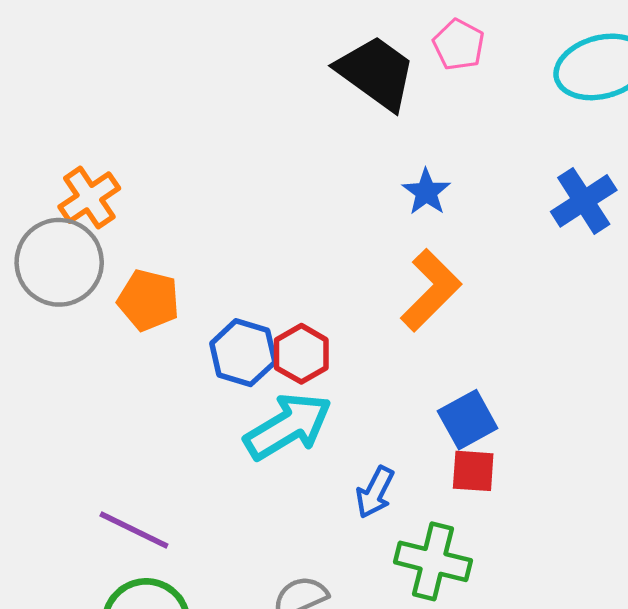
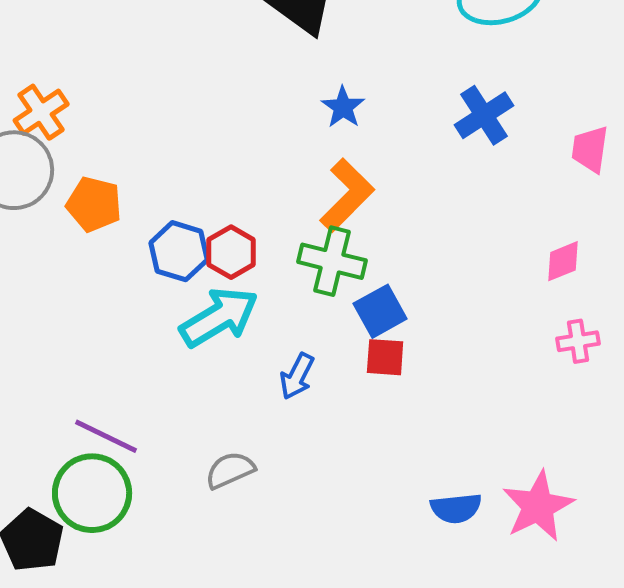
purple line: (134, 530) -> (106, 436), moved
green cross: (433, 561) -> (332, 261), moved

